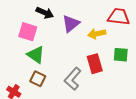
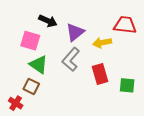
green square: (121, 55) -> (127, 85), moved
brown square: (38, 79) -> (31, 86), moved
gray L-shape: (73, 79) -> (71, 59), moved

